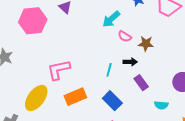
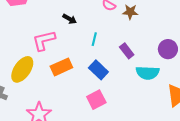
black arrow: (130, 62) -> (70, 19), moved, turned 32
cyan semicircle: (161, 105) -> (148, 73), size x1.6

